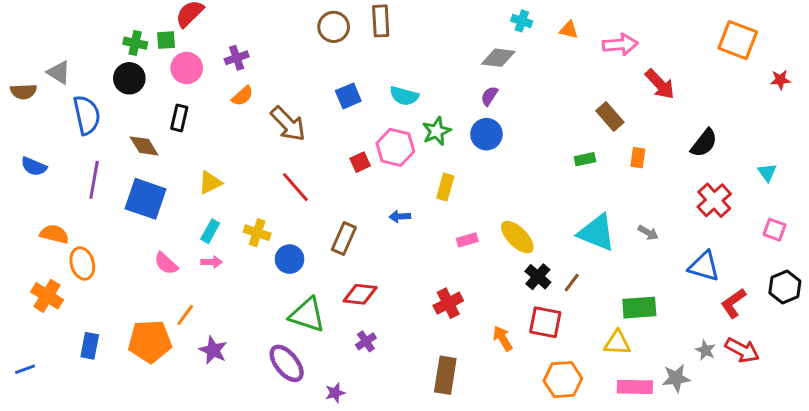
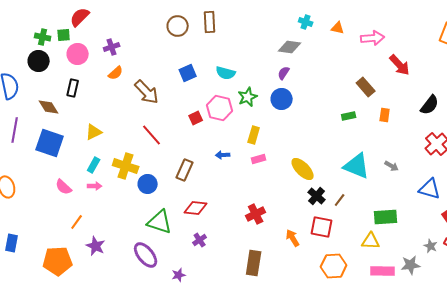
yellow cross: (257, 233) -> (126, 166), size x1.4
pink rectangle: (467, 240) -> (259, 159), moved
orange pentagon: (150, 341) -> (58, 261), moved

